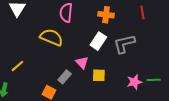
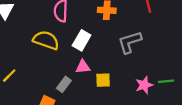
white rectangle: (98, 41) -> (82, 40), moved
pink triangle: (82, 63) -> (83, 67), turned -48

